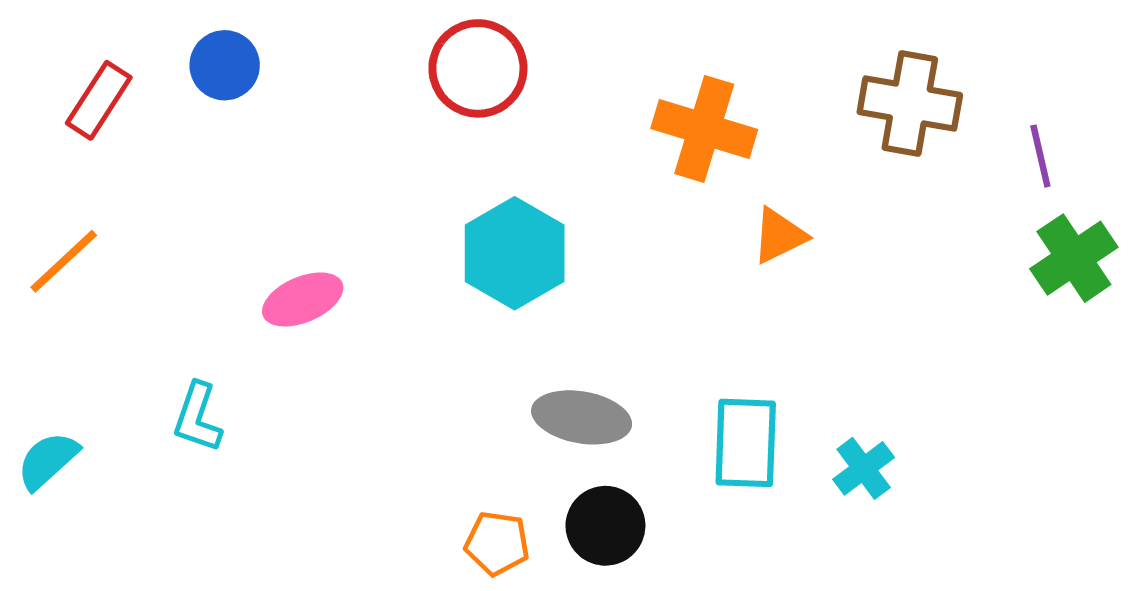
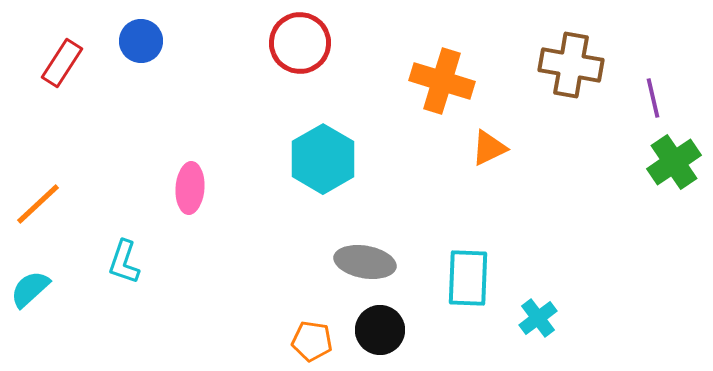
orange line: (64, 261) -> (38, 204), moved
pink ellipse: (303, 299) -> (190, 188), turned -63
cyan cross: (864, 468) -> (538, 318), moved

